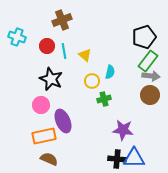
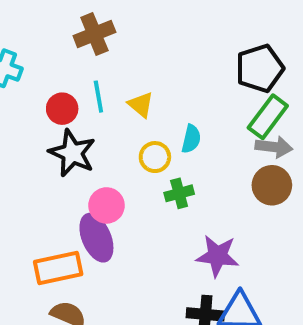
red circle: (47, 46) -> (62, 109), moved
pink circle: (41, 105) -> (107, 205), moved

